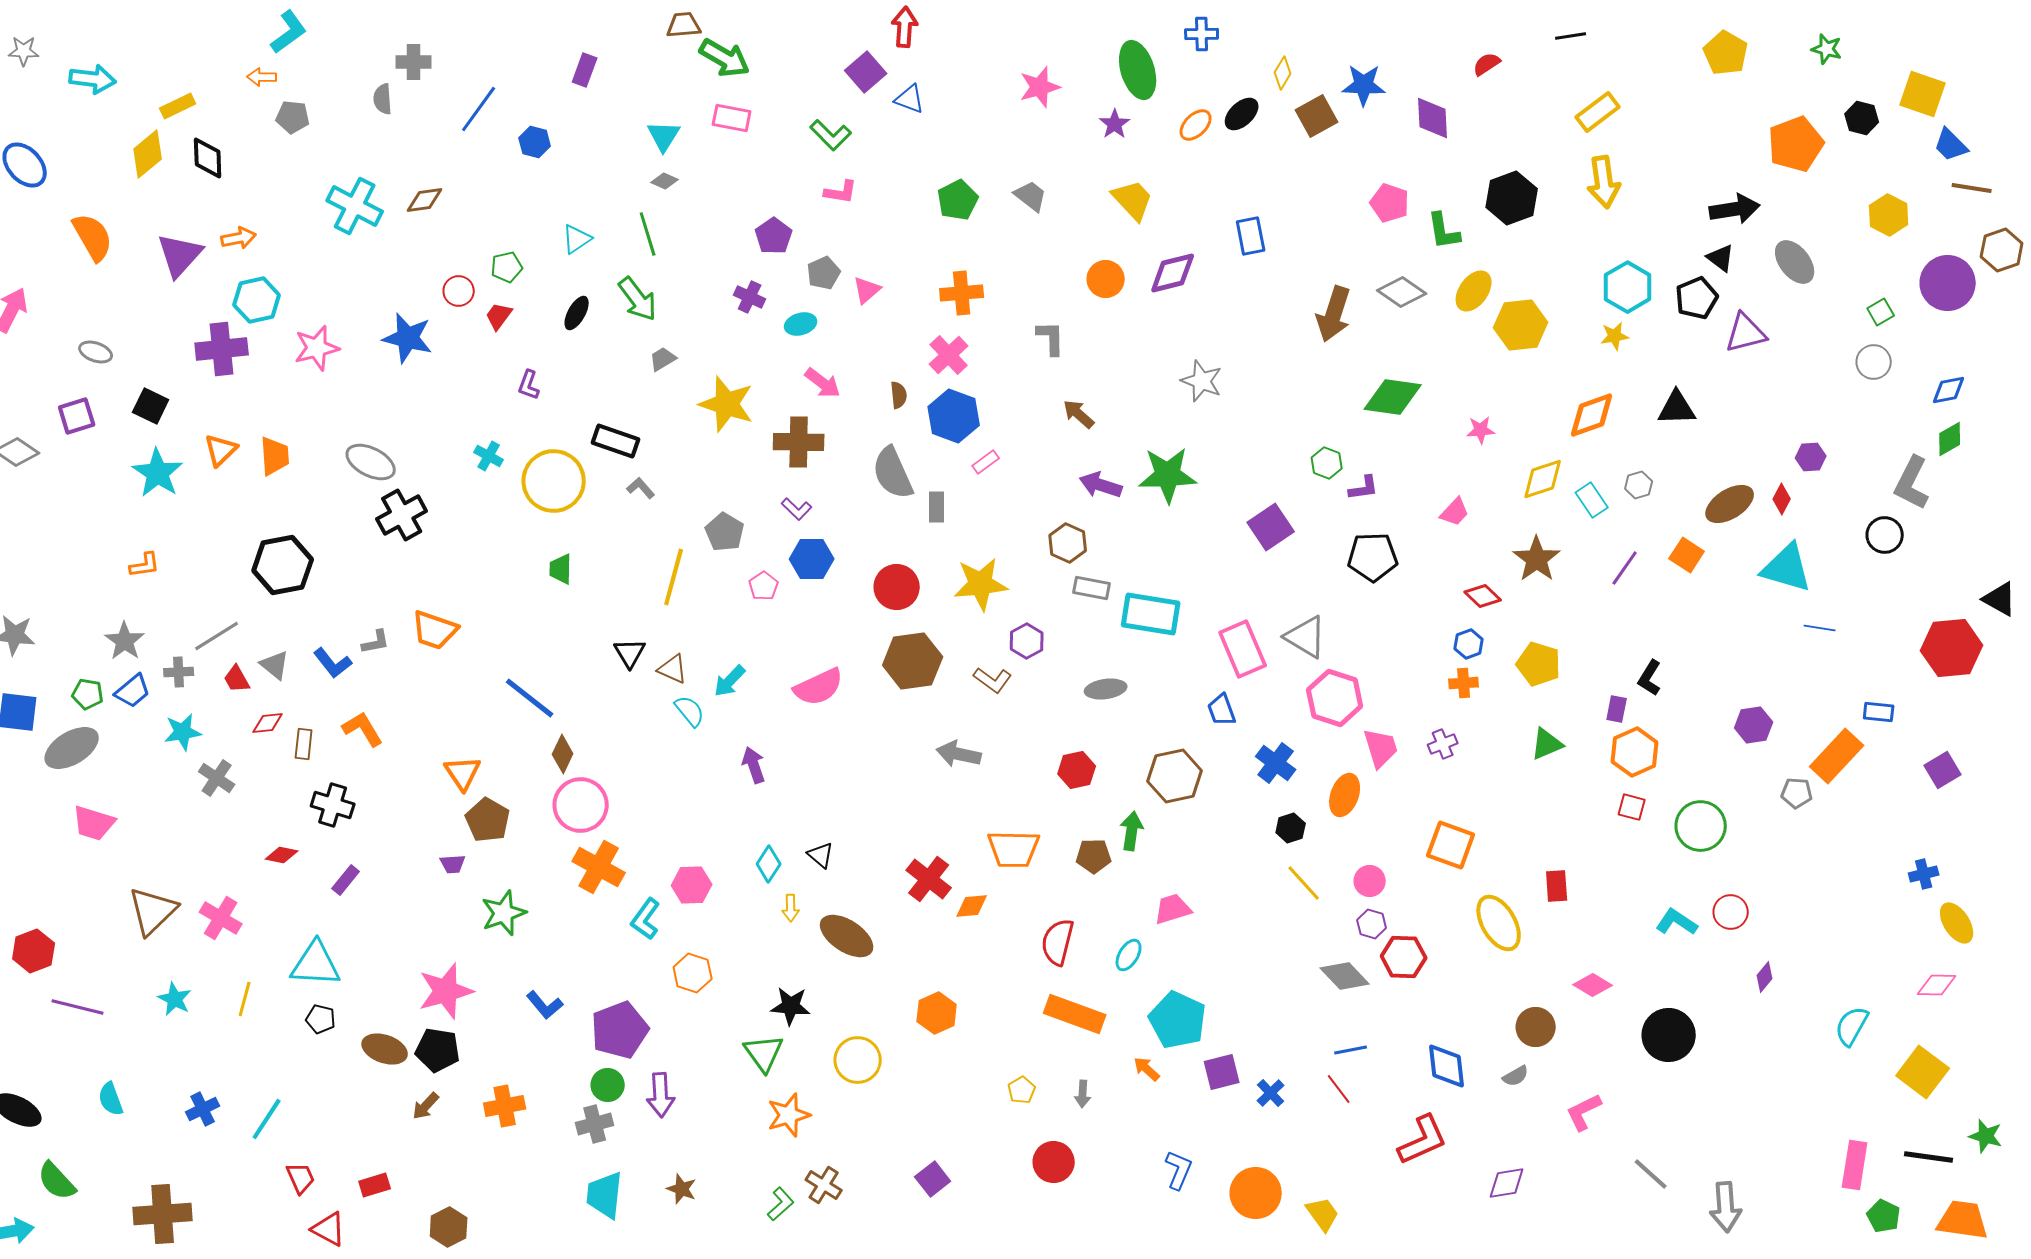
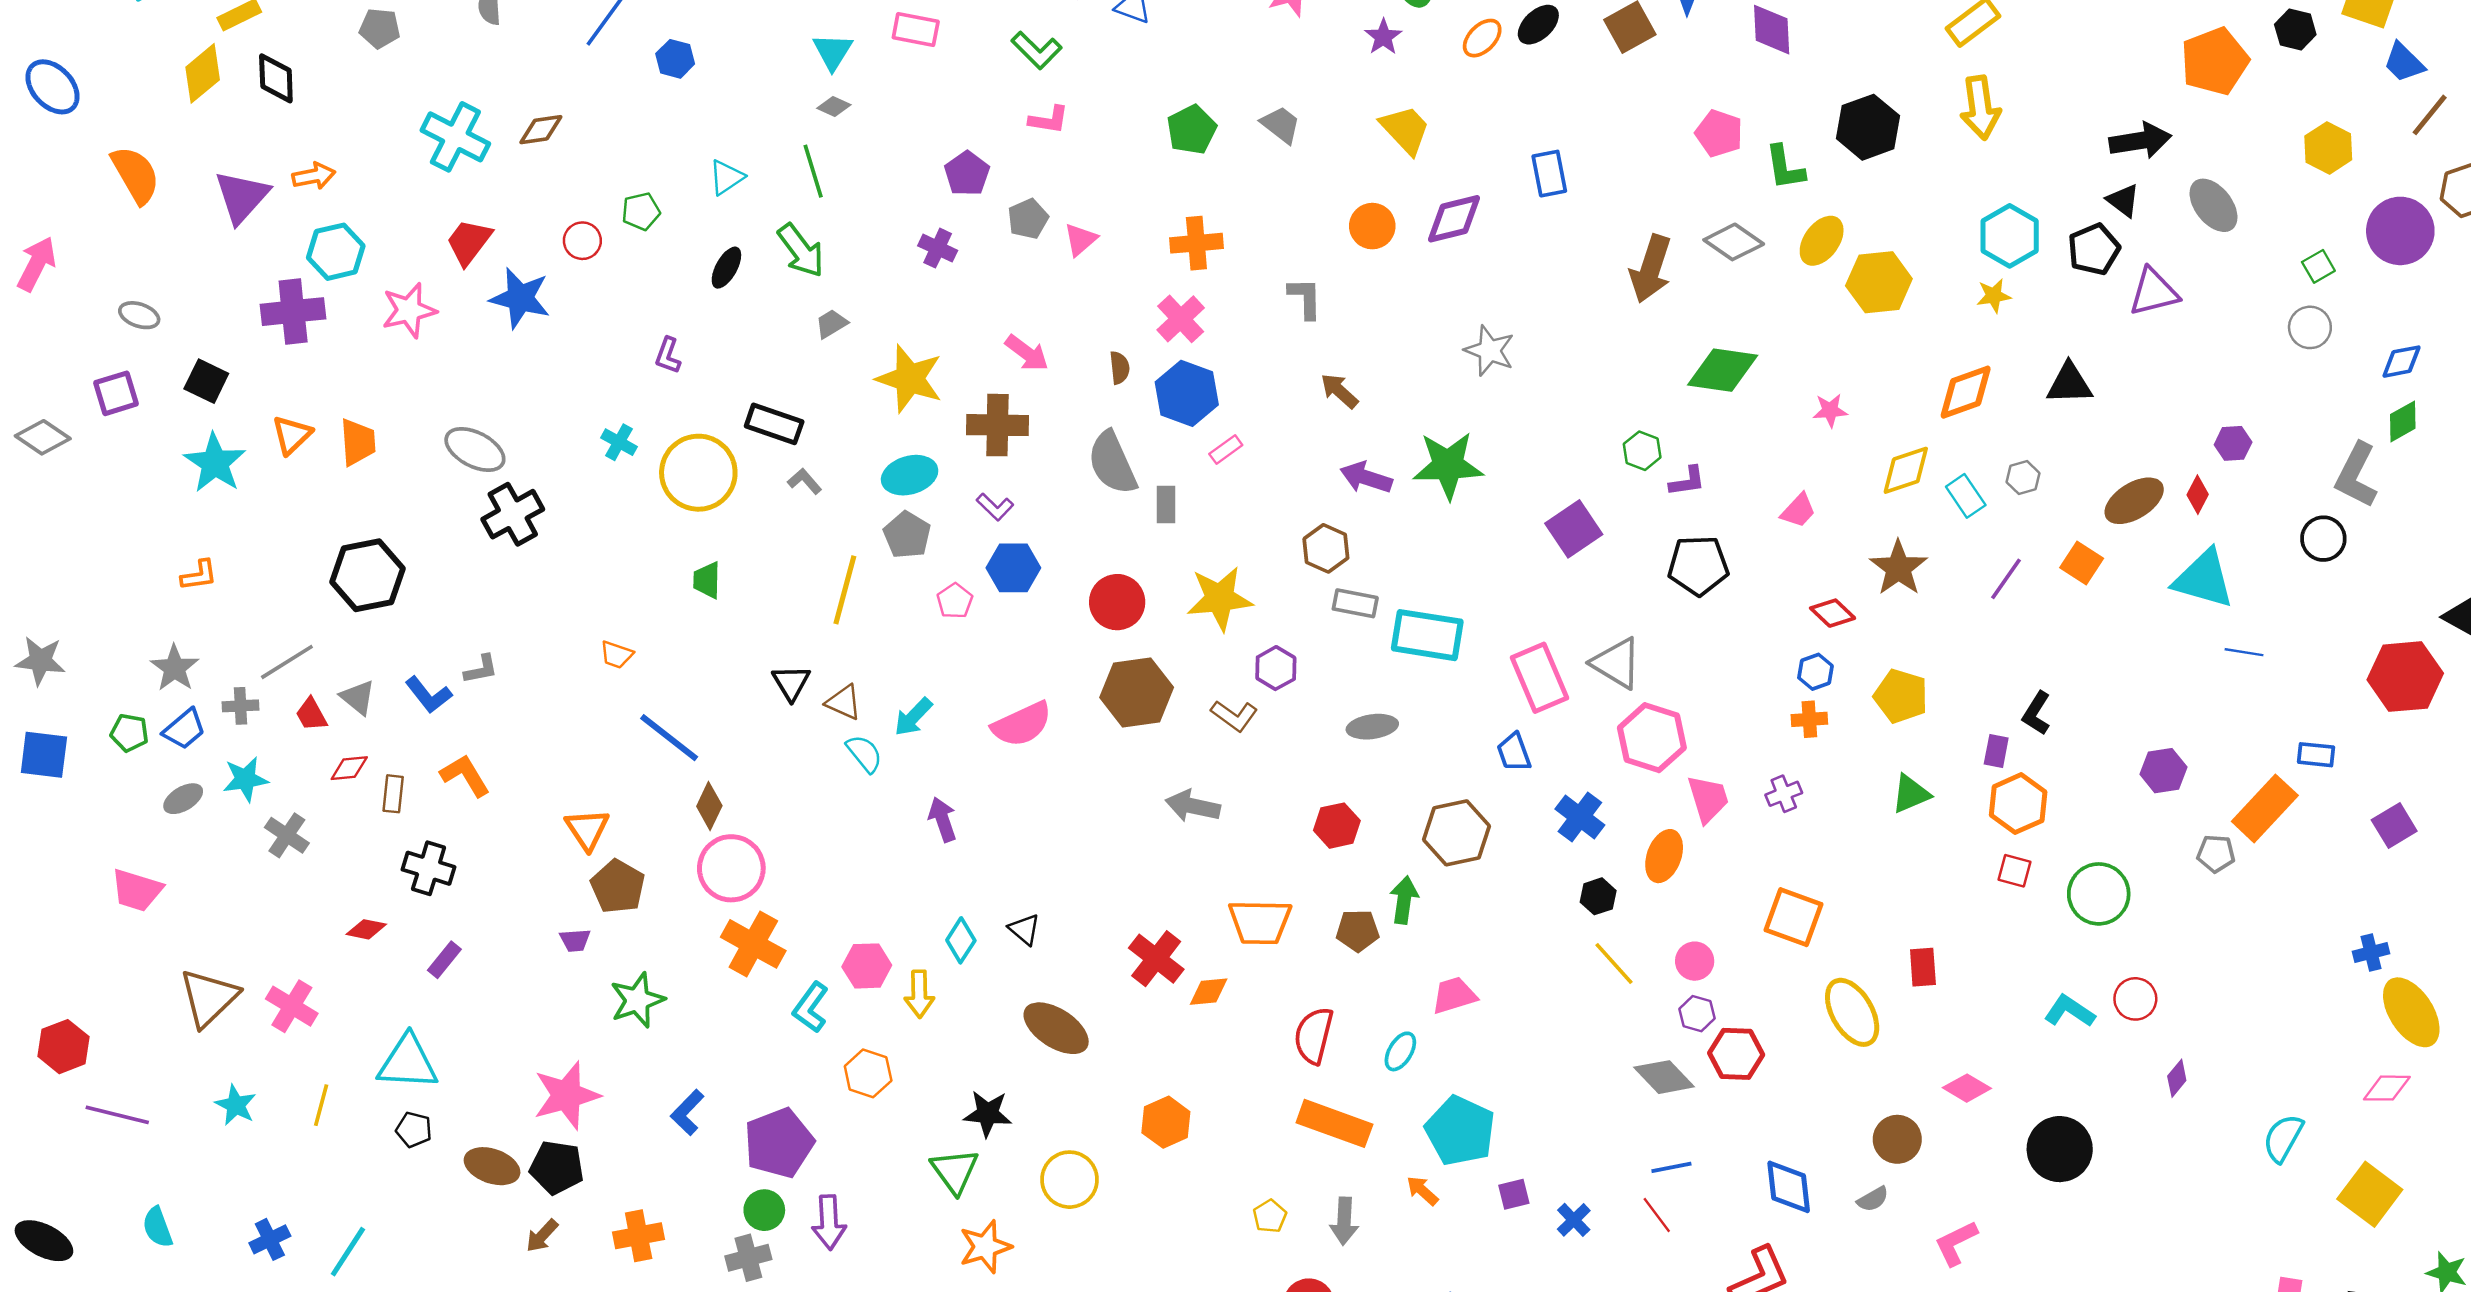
brown line: (1972, 188) -> (2430, 115), turned -60
red trapezoid: (499, 316) -> (469, 242), moved, size x1.4
cyan ellipse: (801, 324) -> (910, 475), moved, size x1.4
orange trapezoid: (435, 630) -> (617, 655), moved, size x0.6
gray ellipse: (72, 748) -> (183, 799), moved, size x0.6
yellow arrow: (791, 908) -> (919, 994), moved, size x1.4
yellow ellipse: (1957, 923) -> (2411, 1012), size x1.4
blue L-shape: (545, 1005) -> (687, 1112), turned 84
purple square: (1222, 1072) -> (1514, 1194), size x0.7
gray arrow: (1083, 1094) -> (1344, 1221), size x1.4

